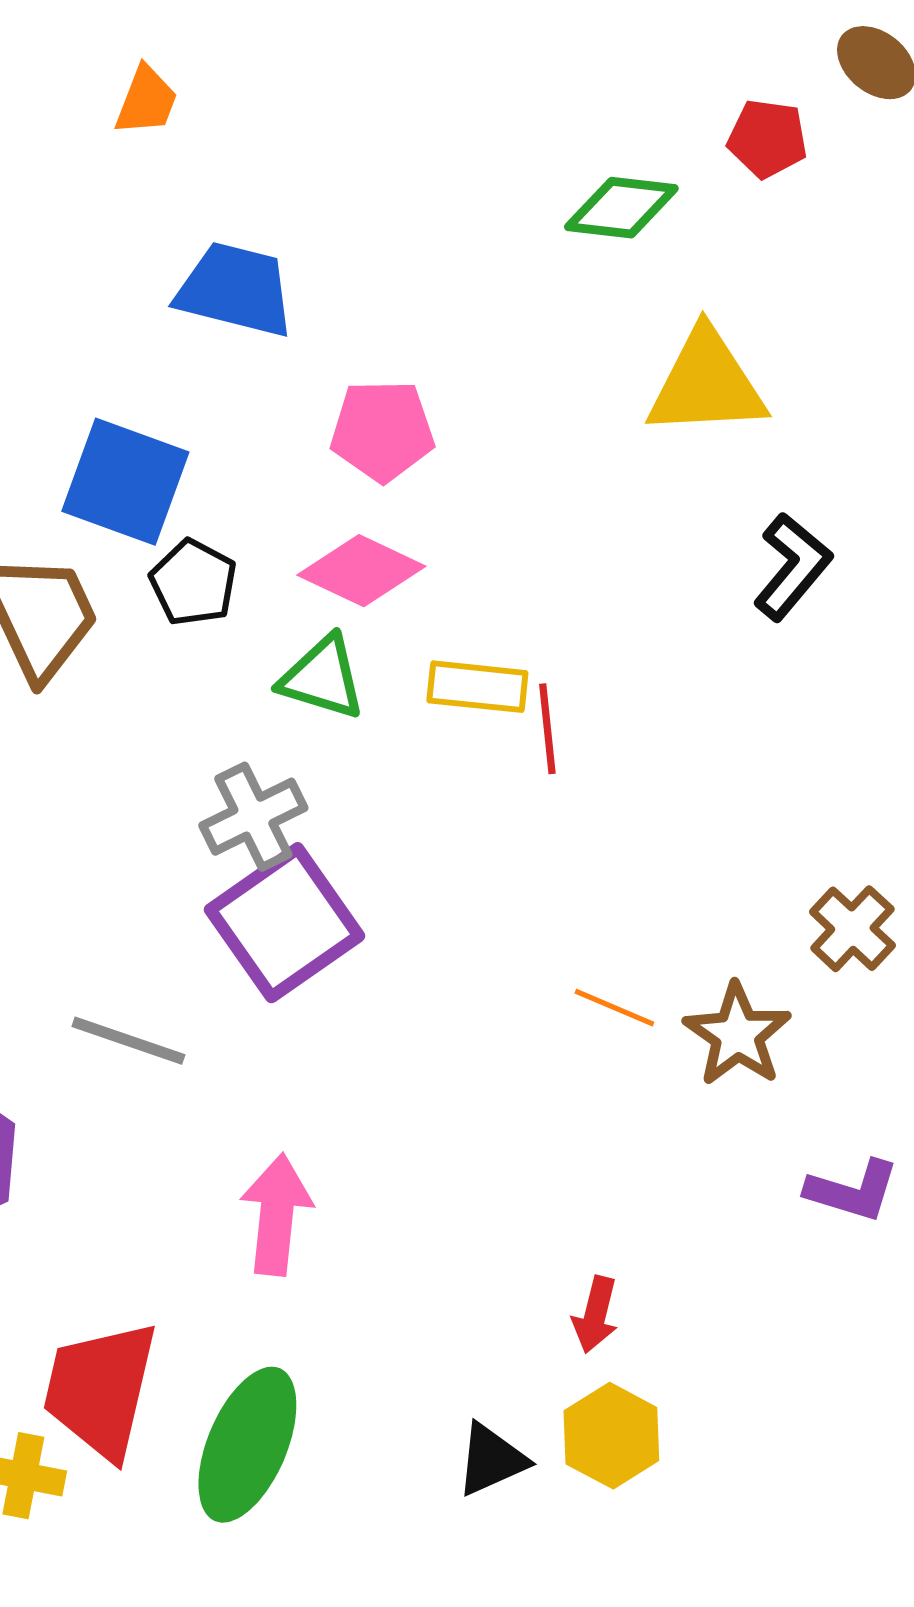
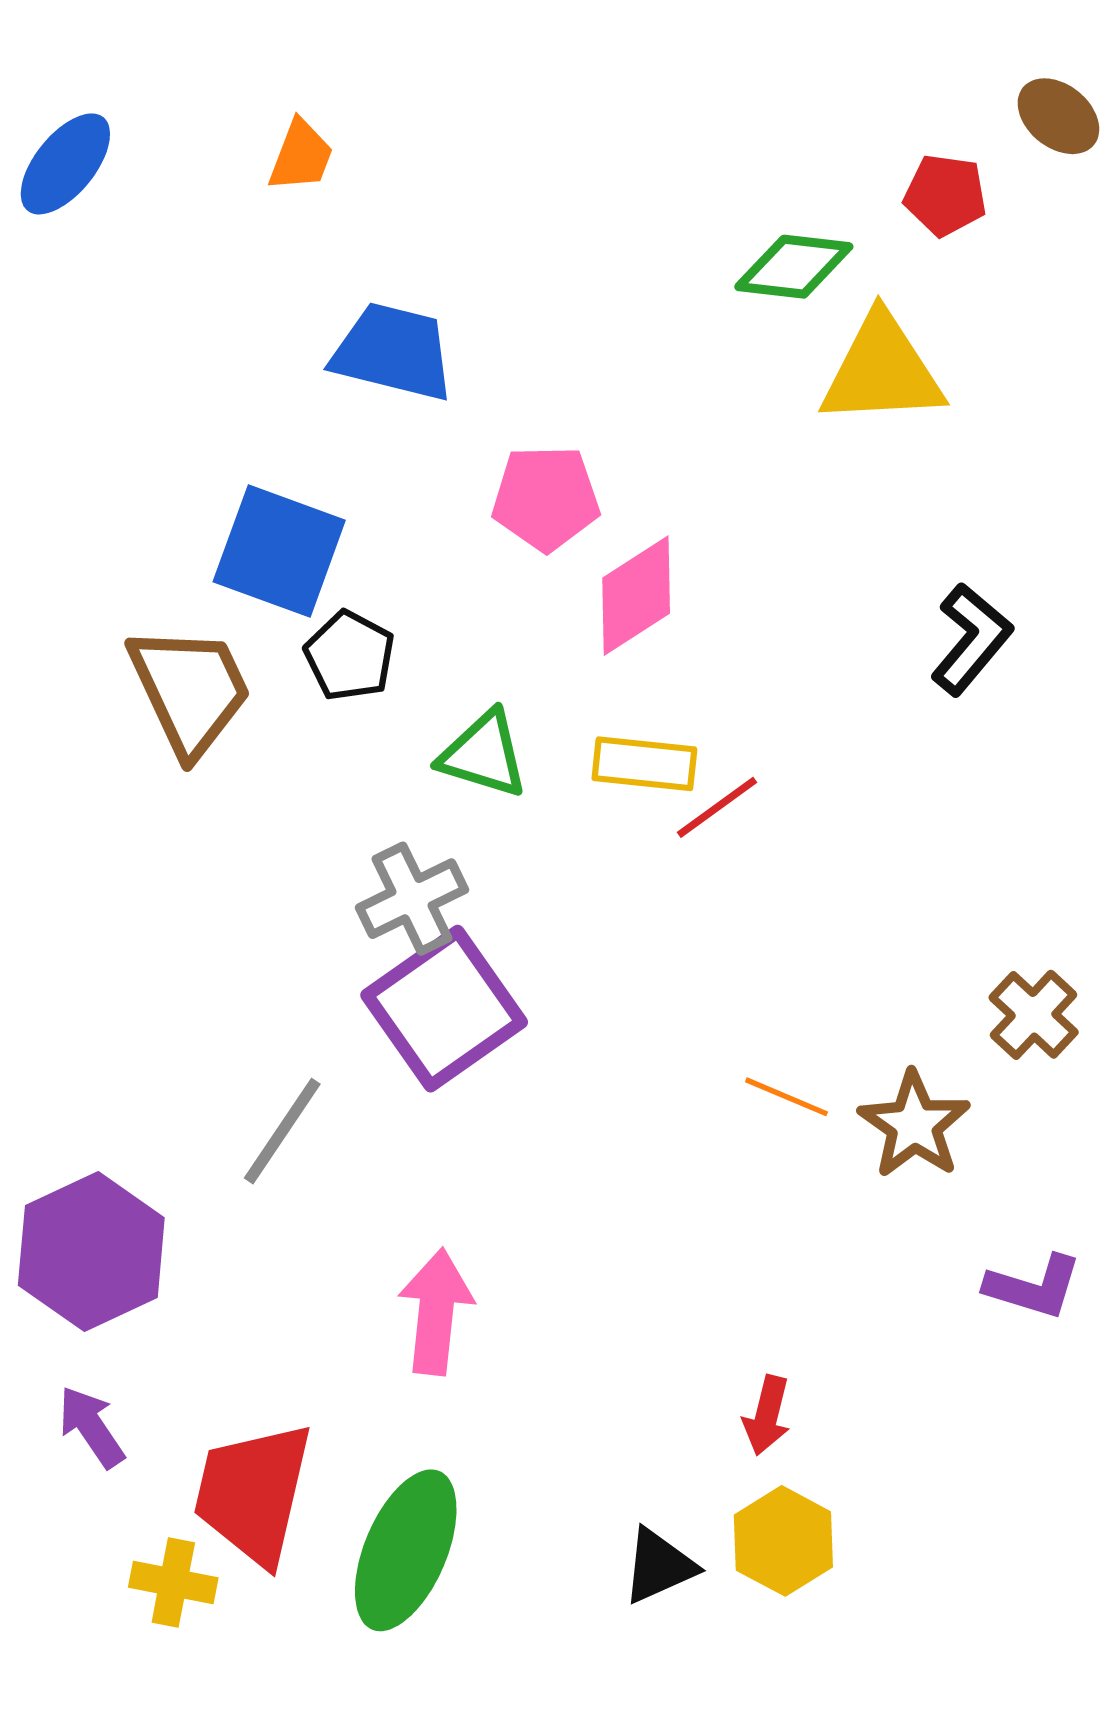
yellow triangle: (706, 384) -> (882, 370), moved
pink diamond: (361, 571) -> (636, 596), moved, turned -58
red line: (547, 729) -> (717, 807), turned 60
gray line: (128, 1041) -> (282, 1131), turned -75

